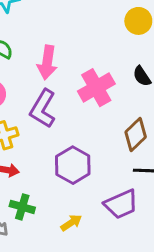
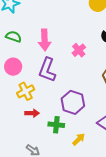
pink cross: (96, 88) -> (79, 50), size x0.6
green cross: (22, 207) -> (56, 125), moved

